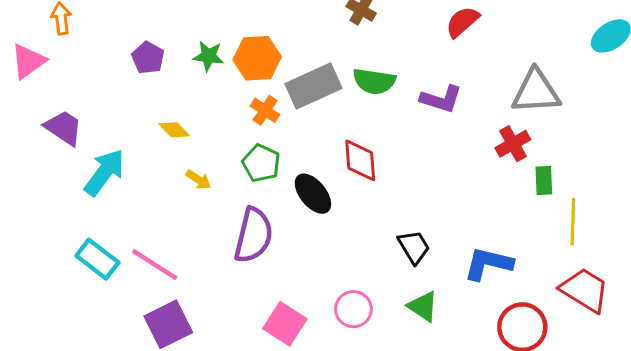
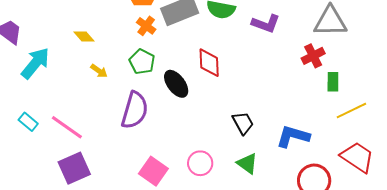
yellow line: (573, 222) -> (351, 110), turned 60
cyan rectangle: (97, 259) -> (28, 122), size x0.7

